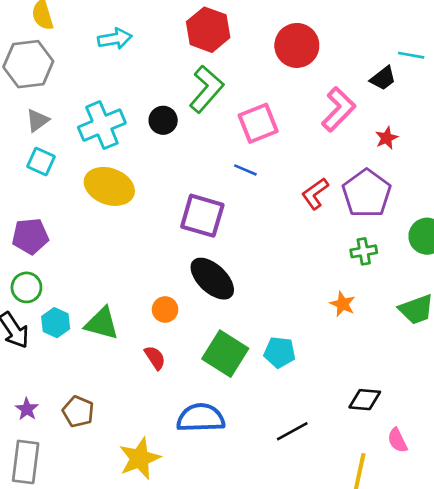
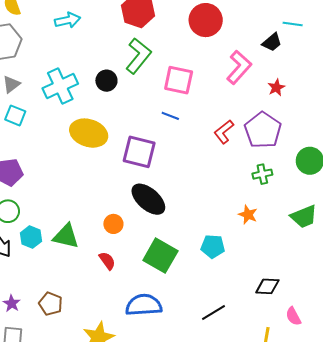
pink square: (258, 123) -> (179, 80), turned 36
yellow ellipse: (109, 186) -> (89, 133), moved
cyan pentagon: (280, 352) -> (213, 246), moved

